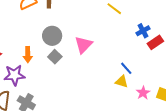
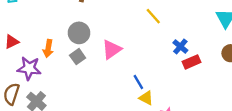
blue cross: (143, 31) -> (180, 46), turned -32
blue line: (126, 68) -> (138, 82), moved

